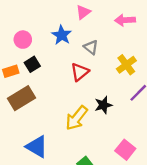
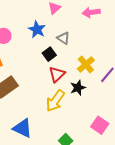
black square: (32, 64) -> (49, 54), moved
yellow cross: (126, 65) -> (86, 64), moved
red triangle: (80, 72) -> (57, 74), moved

